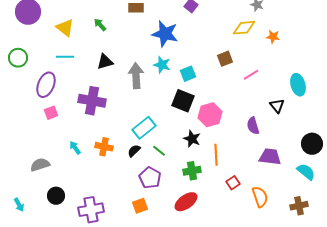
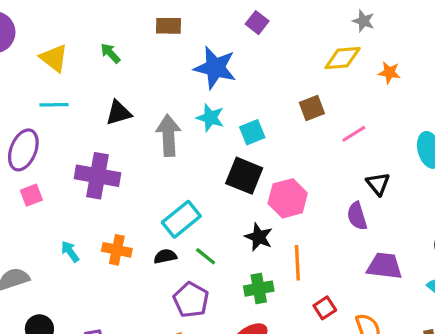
black triangle: (277, 106) -> (378, 184), moved
black semicircle: (134, 151) -> (165, 256), turned 32

